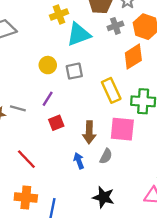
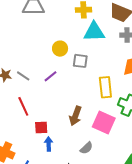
red square: (56, 123) -> (41, 128), moved
gray semicircle: (106, 156) -> (86, 148), moved
red line: (26, 159) -> (23, 106), moved
blue arrow: (79, 161) -> (49, 144), moved

